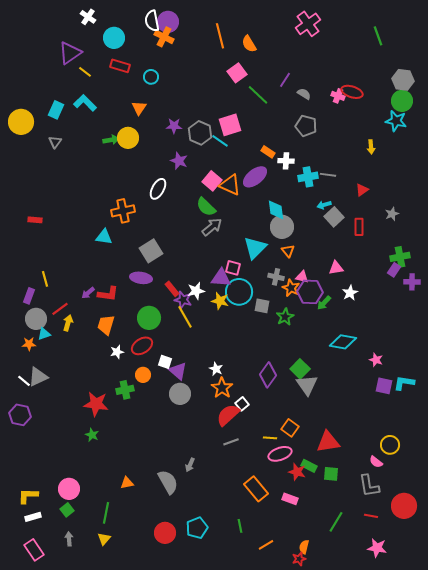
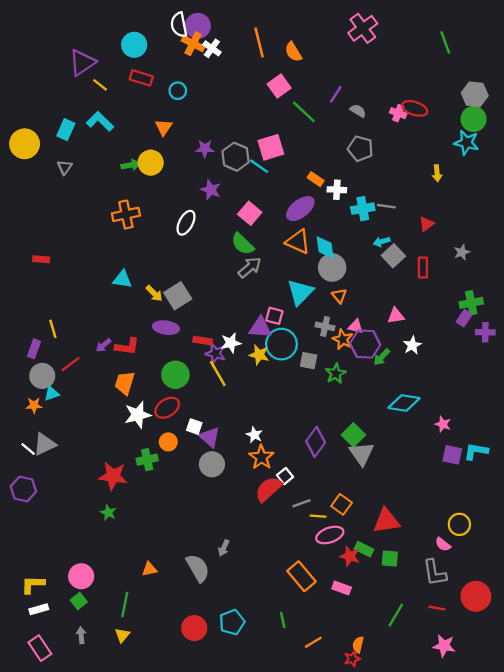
white cross: (88, 17) -> (212, 48), moved
orange triangle: (230, 185) -> (298, 242), moved
orange cross: (123, 211) -> (126, 214), moved
red rectangle: (172, 289) -> (203, 341), turned -42
yellow arrow: (68, 323) -> (154, 293), moved, turned 119
white star: (117, 352) -> (138, 415), size x1.6
gray line: (231, 442) -> (301, 503), moved

